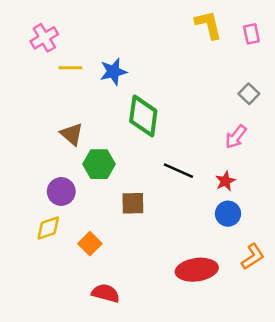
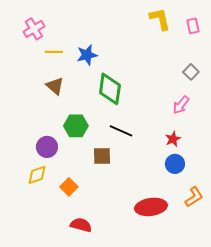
brown triangle: (72, 134) -> (55, 86), moved
black line: (178, 171) -> (121, 131), moved

